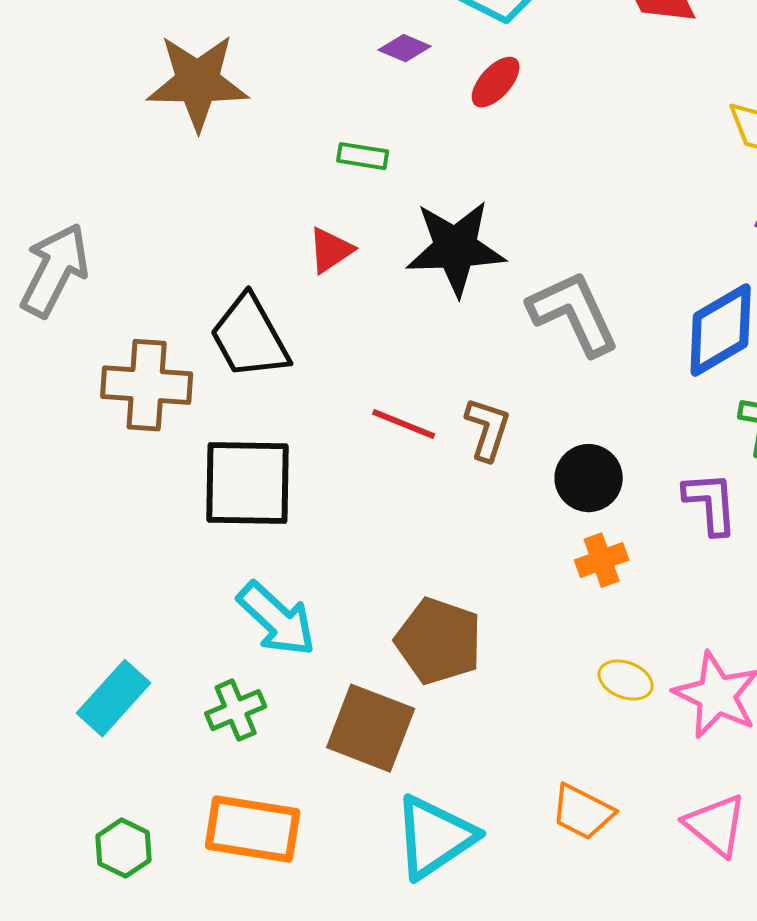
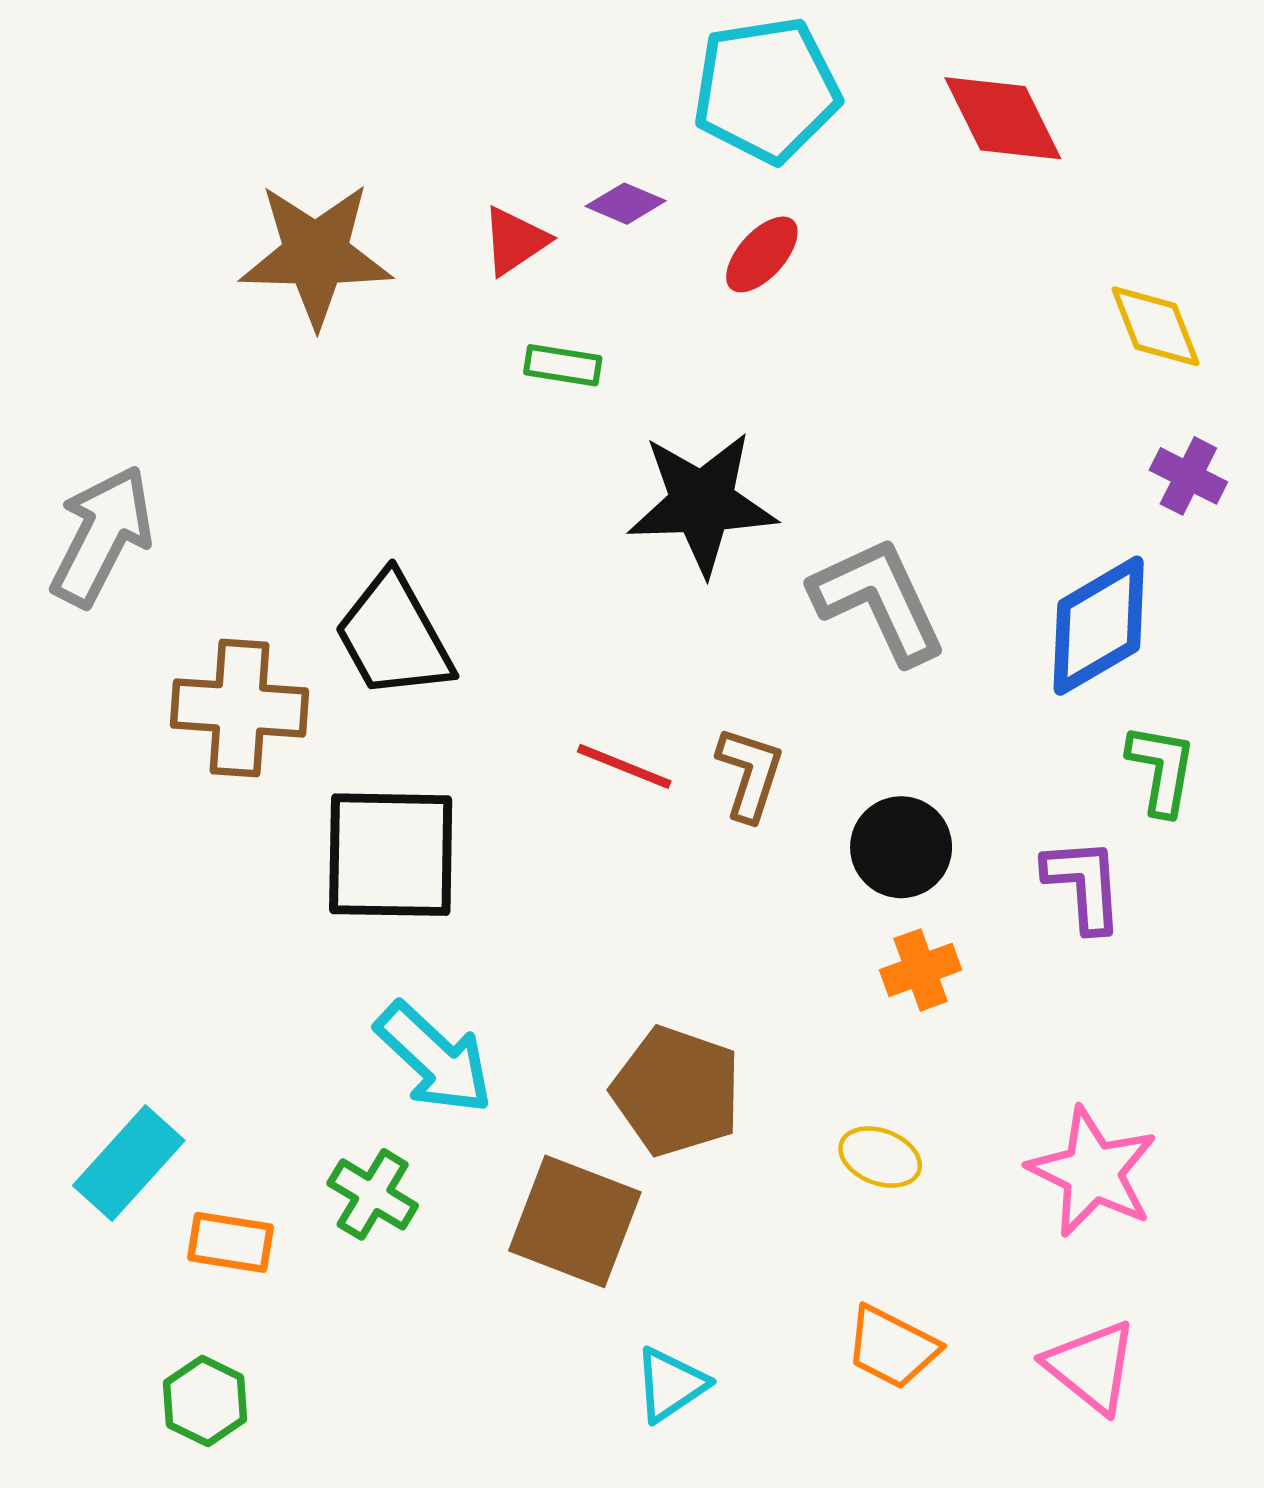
red triangle: (331, 250) -> (515, 241), moved
yellow ellipse: (626, 680) -> (880, 1157), moved
cyan rectangle: (114, 698) -> (129, 1163), moved
green cross: (236, 710) -> (373, 1194), turned -36
orange rectangle: (253, 829) -> (231, 1242), moved, size x0.6
cyan triangle: (435, 837) -> (671, 1385), size x0.6

